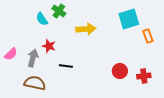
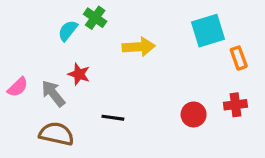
cyan semicircle: (42, 19) -> (68, 31), turned 72
gray arrow: (33, 58) -> (53, 94), turned -54
black line: (66, 66) -> (113, 118), moved
red cross: (144, 76) -> (235, 105), moved

